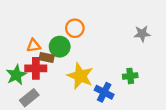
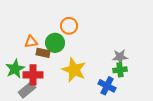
gray star: (142, 34) -> (120, 57), moved
red cross: (36, 68) -> (33, 75), moved
blue cross: (104, 92) -> (107, 86), moved

